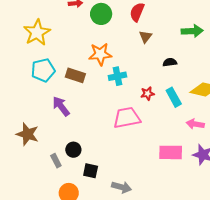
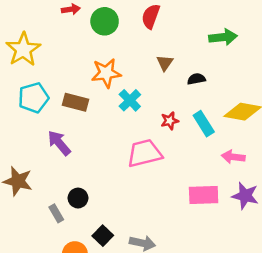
brown triangle: (145, 37) -> (165, 63), moved
cyan cross: (117, 76) -> (130, 100), turned -30
black square: (91, 171) -> (103, 236), moved, turned 35

